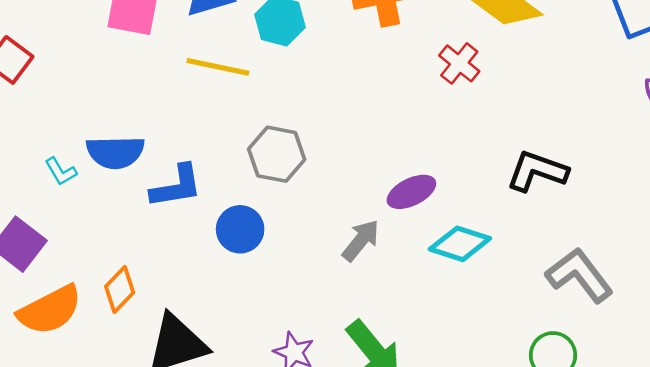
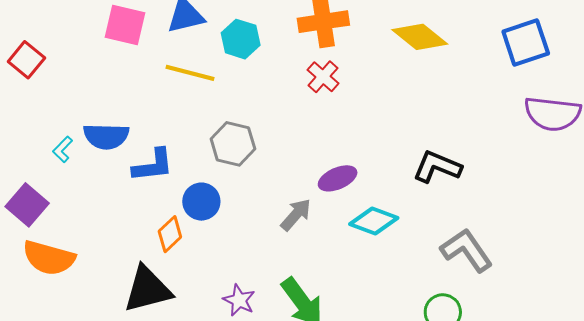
red cross: (459, 63) -> (323, 77), moved
cyan L-shape: (61, 172) -> (63, 149), turned 72
orange diamond: (120, 289) -> (170, 234), moved
orange semicircle: (50, 310) -> (49, 258), turned 40

